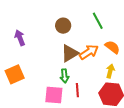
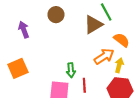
brown circle: (63, 26) -> (56, 15), moved
orange arrow: (89, 52) -> (104, 56), moved
brown triangle: (70, 53) -> (93, 25), moved

